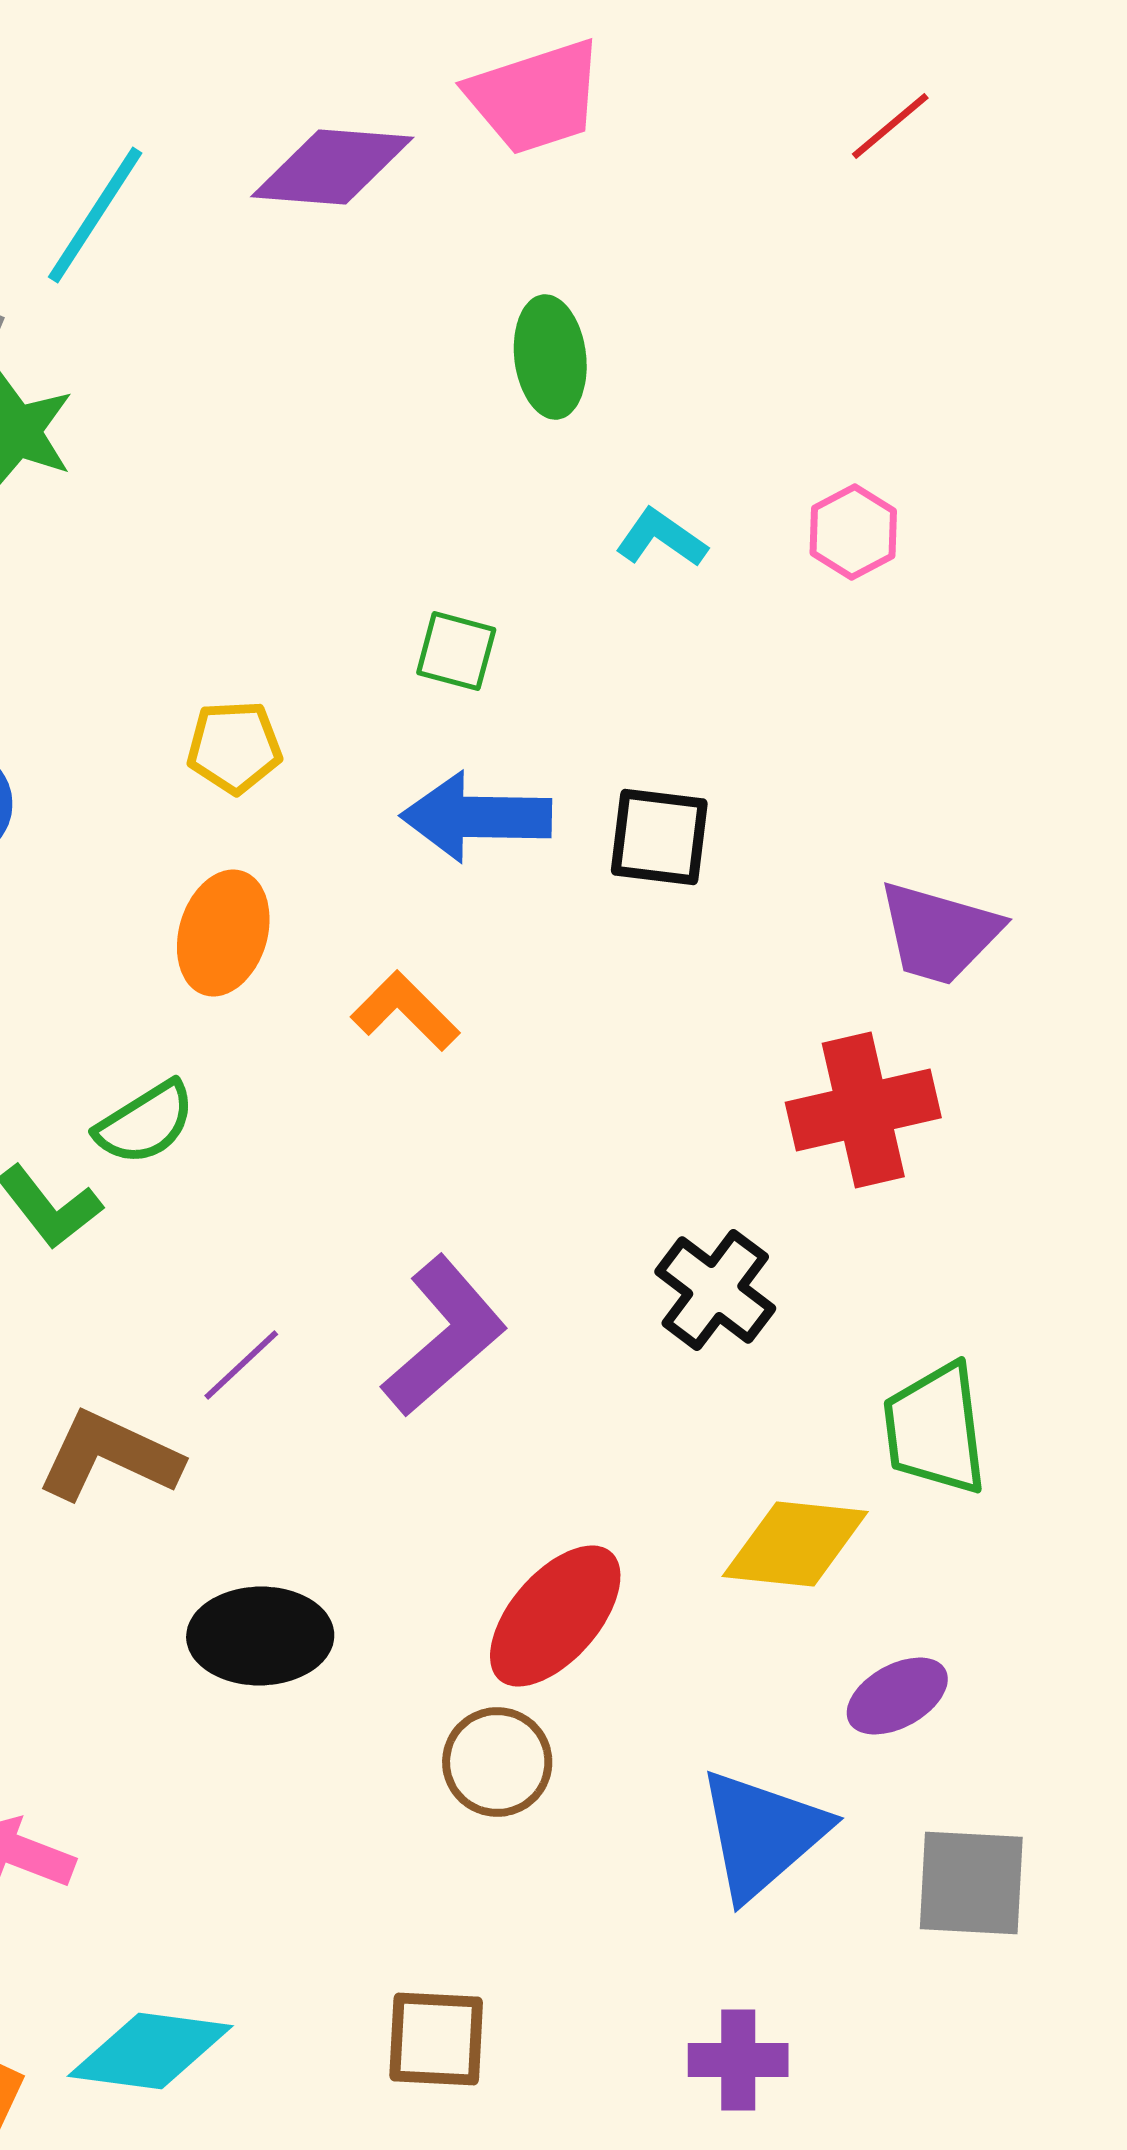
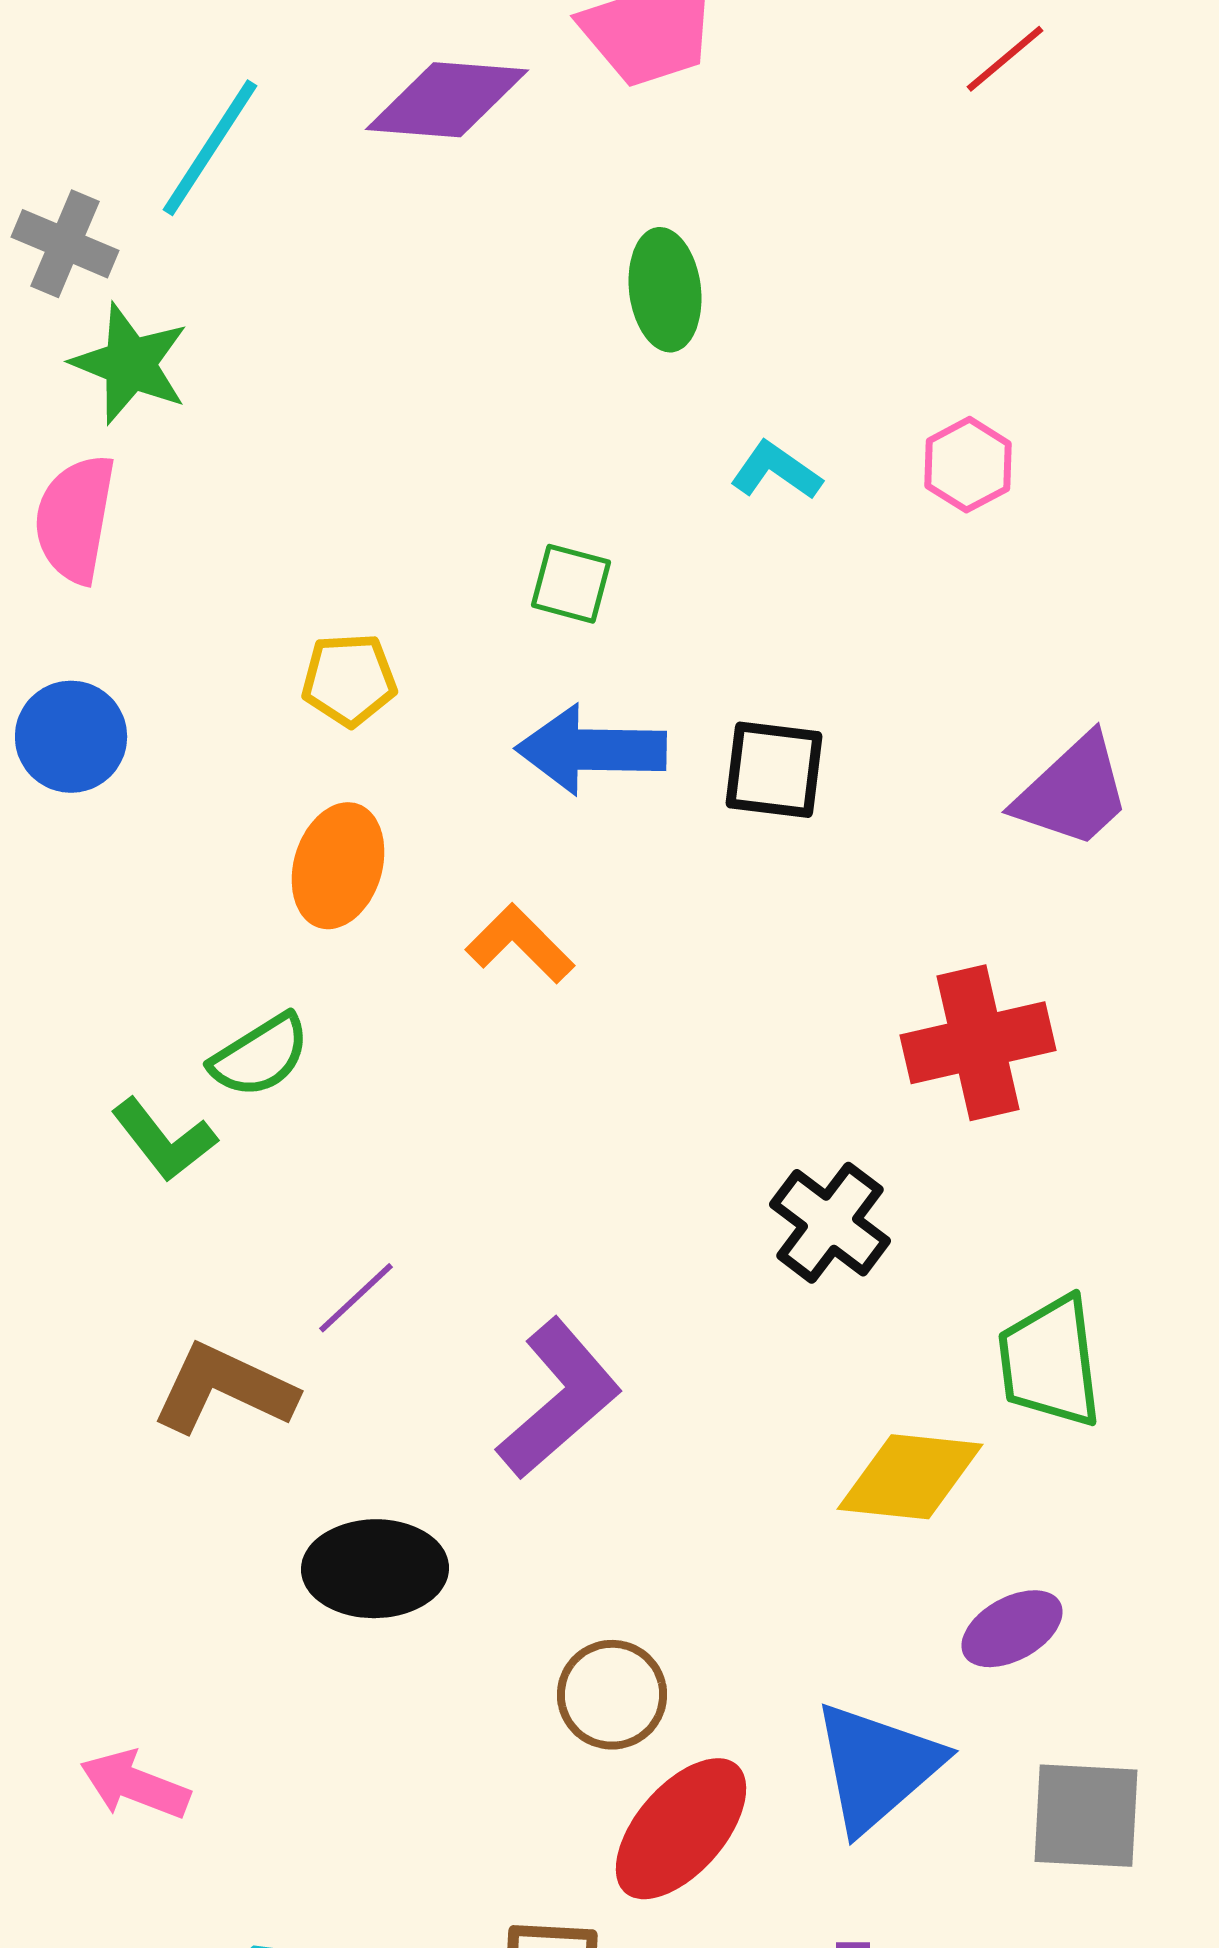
purple trapezoid: (939, 933) -> (1073, 792), moved, turned -59
purple L-shape: (444, 1336) -> (559, 1399), moved
red ellipse: (555, 1616) -> (681, 1829), moved

